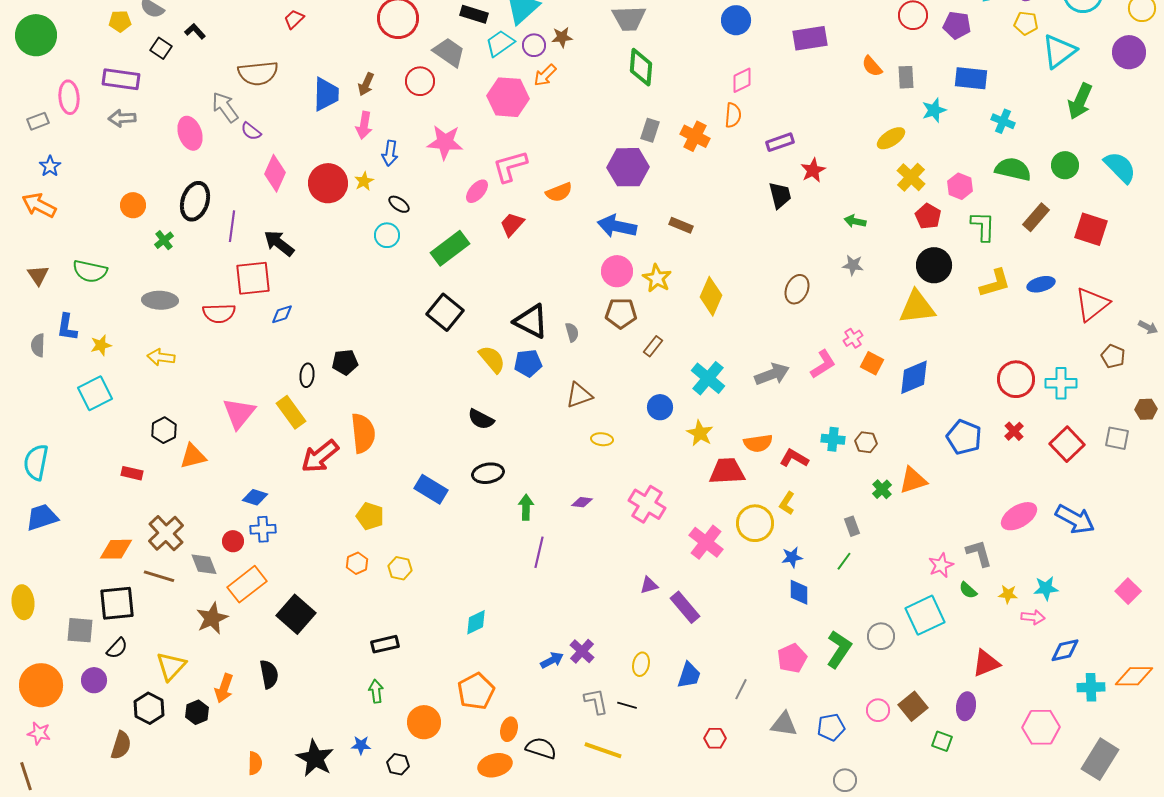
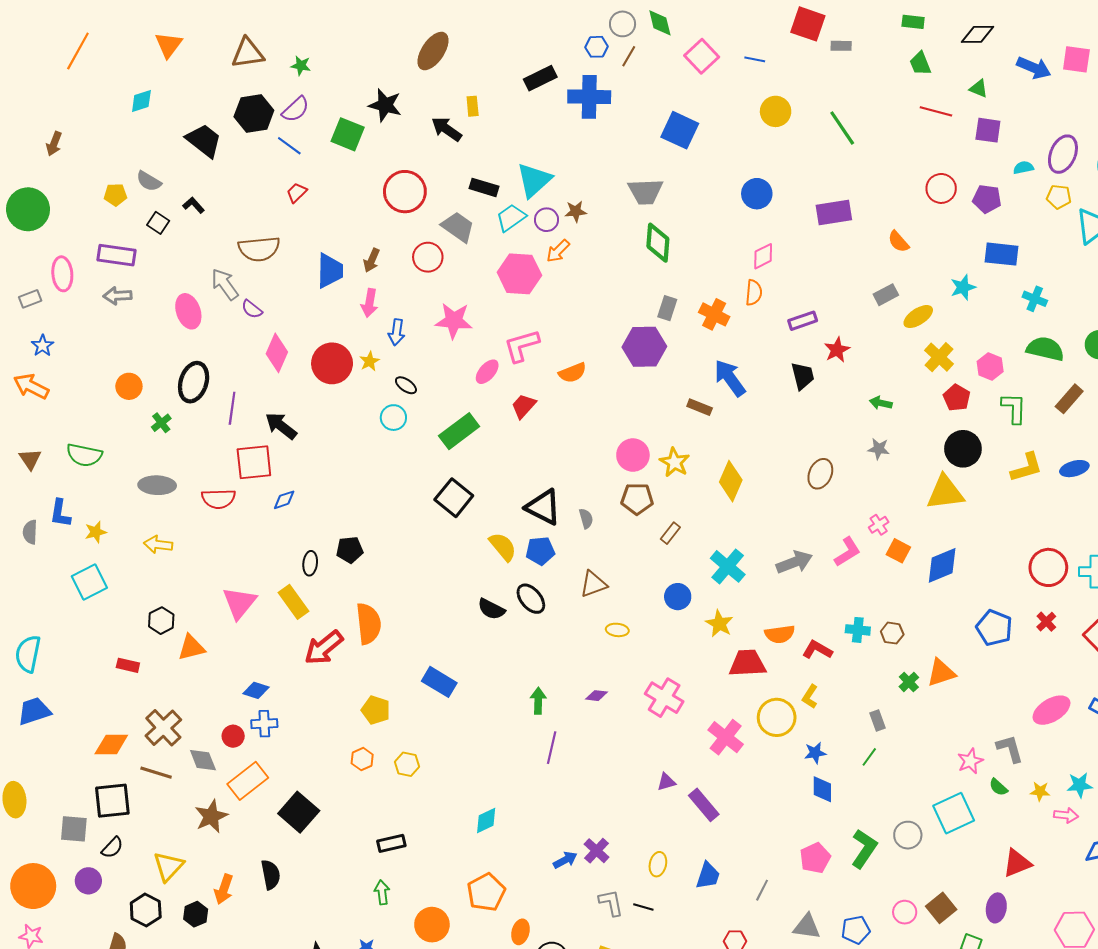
gray rectangle: (906, 77) -> (886, 295), moved, turned 65
blue arrow: (617, 226) -> (730, 378), moved, turned 42
black ellipse: (488, 473) -> (531, 599), moved, turned 60

